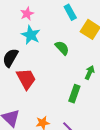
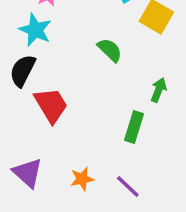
cyan star: (31, 35) -> (35, 30), moved

